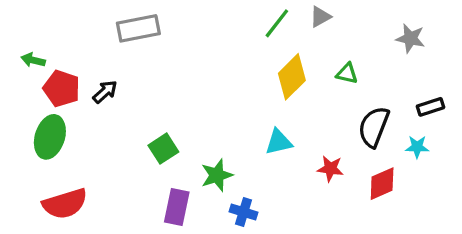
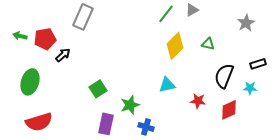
gray rectangle: (138, 28) -> (83, 17), turned -55
gray star: (410, 38) -> (246, 23), turned 30
red pentagon: (62, 88) -> (45, 39), moved, turned -30

